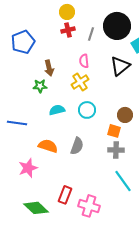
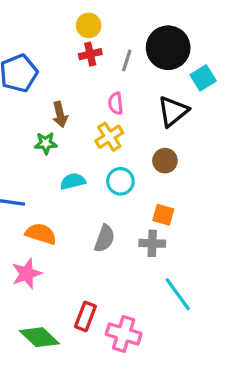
brown circle: (125, 115) -> (165, 161), moved
orange semicircle: (48, 146) -> (41, 234), moved
gray cross: (116, 150) -> (152, 243), moved

